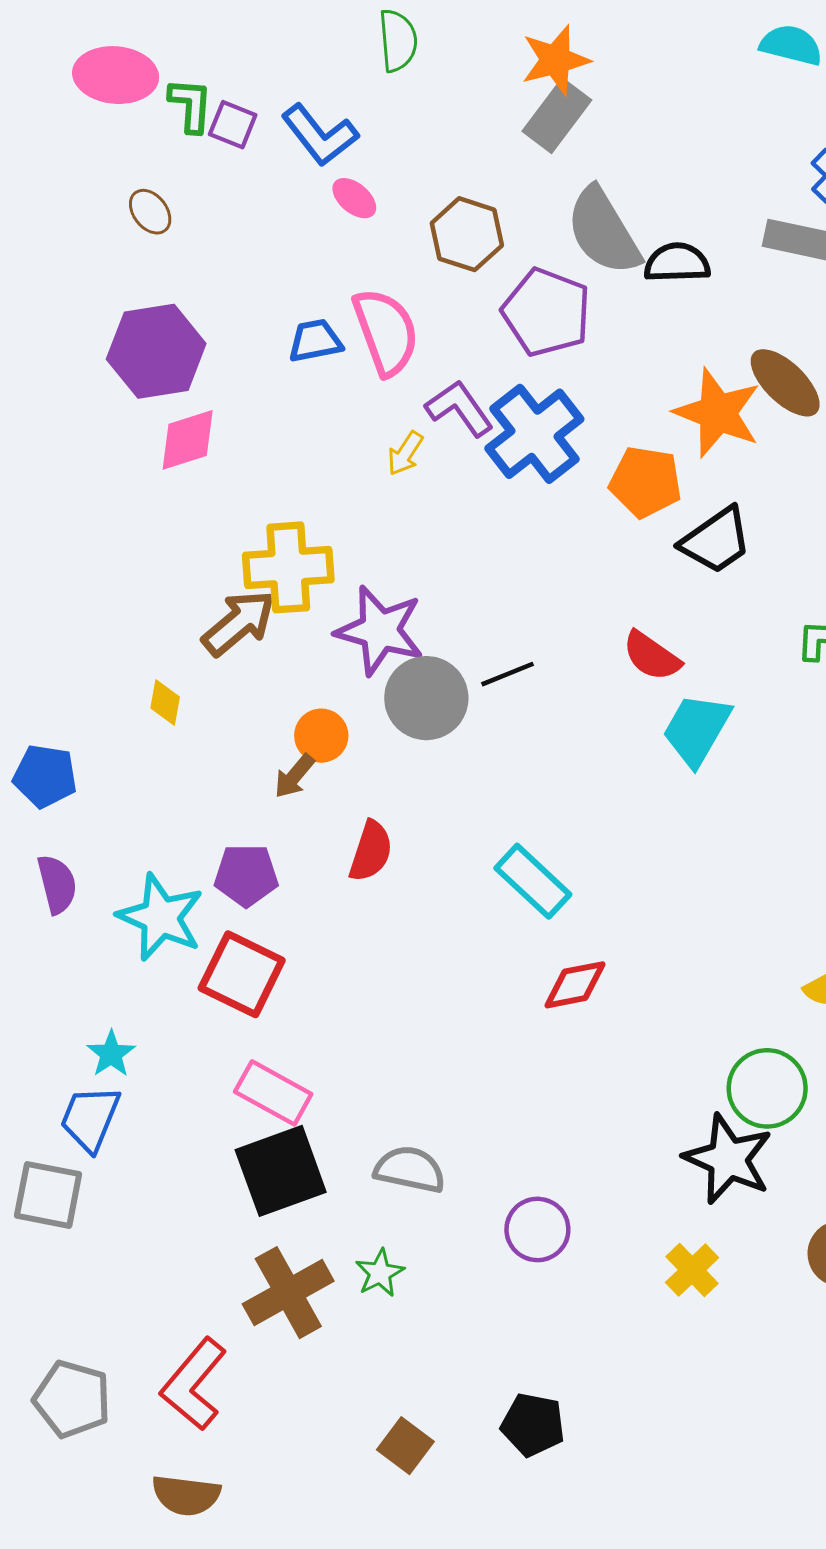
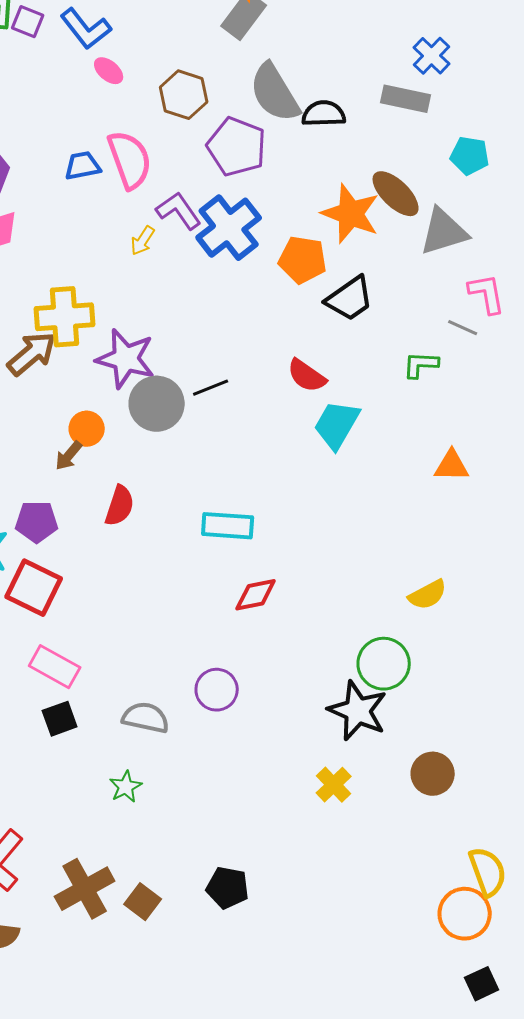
cyan rectangle: (533, 881) -> (228, 526), turned -39
black square: (281, 1171) -> (60, 719), size x0.6
purple circle: (537, 1229) -> (217, 690), moved
brown cross: (288, 1293) -> (85, 889), moved

